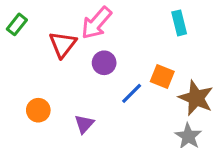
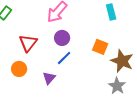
red triangle: (63, 44) -> (28, 43), moved
blue line: (132, 93) -> (64, 58), moved

